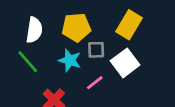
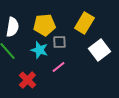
white square: (125, 63) -> (99, 50), moved

